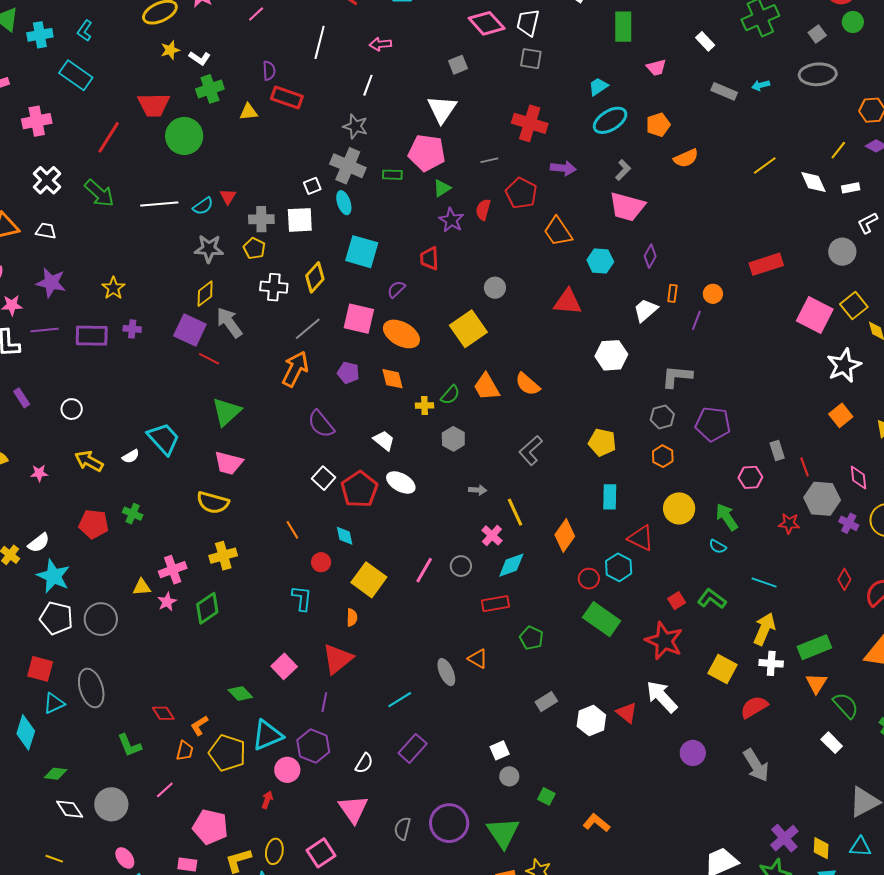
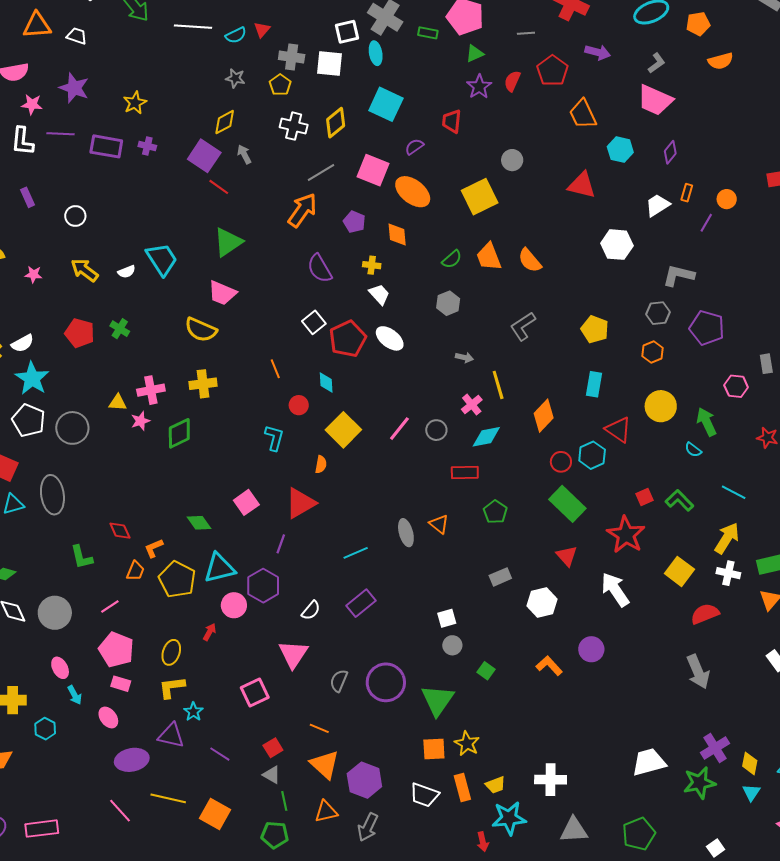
white square: (312, 186) -> (347, 32), size x1.4
gray star: (209, 249) -> (235, 78), size x0.7
gray arrow: (229, 323) -> (244, 154), size x0.6
yellow cross: (424, 406) -> (372, 265), moved
red triangle: (627, 713) -> (567, 556), moved
purple circle: (693, 753) -> (591, 649), moved
orange L-shape: (596, 823) -> (549, 666), moved
pink pentagon: (210, 827) -> (116, 650), moved
yellow ellipse: (274, 851) -> (171, 652), moved

